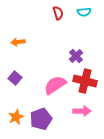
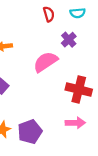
purple cross: (76, 56) -> (69, 40), moved
pink semicircle: (55, 85) -> (45, 62), moved

